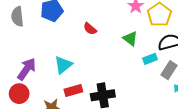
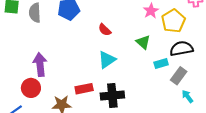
cyan triangle: (63, 65) -> (107, 60), moved
purple arrow: (27, 69) -> (40, 65), turned -45

